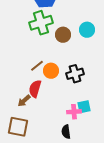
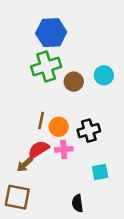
brown line: (37, 66) -> (41, 120), turned -40
red semicircle: (35, 89) -> (39, 149), turned 42
pink cross: (74, 112) -> (64, 149), moved

